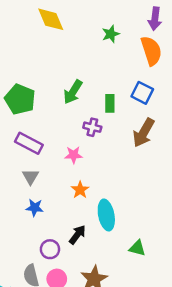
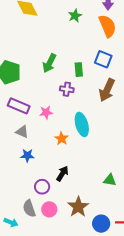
pink star: (73, 155) -> (46, 112), moved
gray triangle: (30, 177) -> (22, 132), turned -32
cyan ellipse: (106, 215) -> (82, 124), moved

